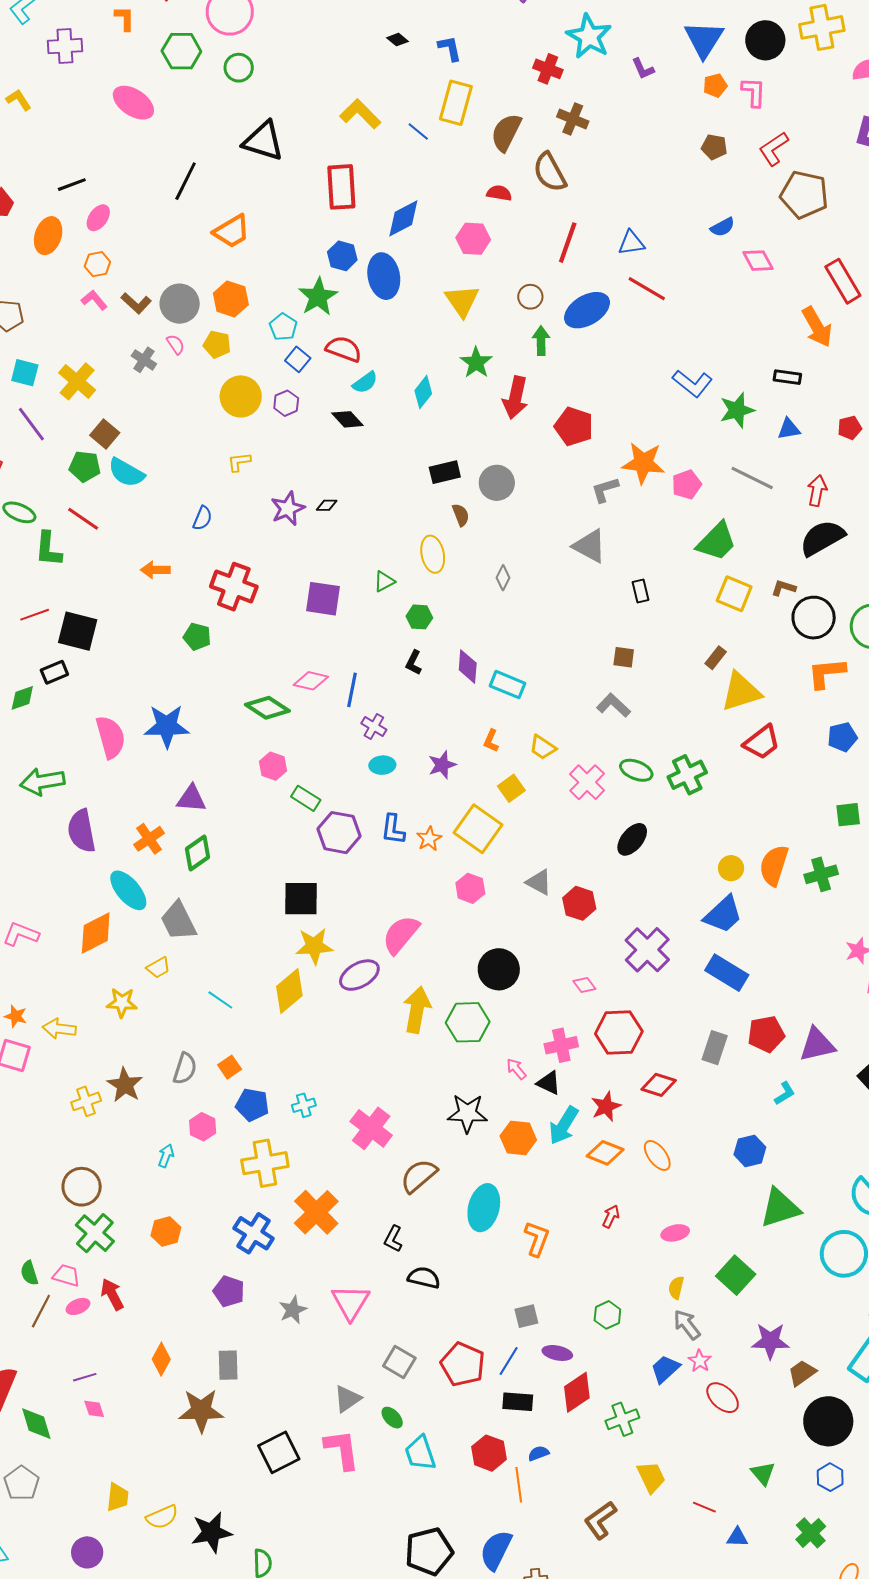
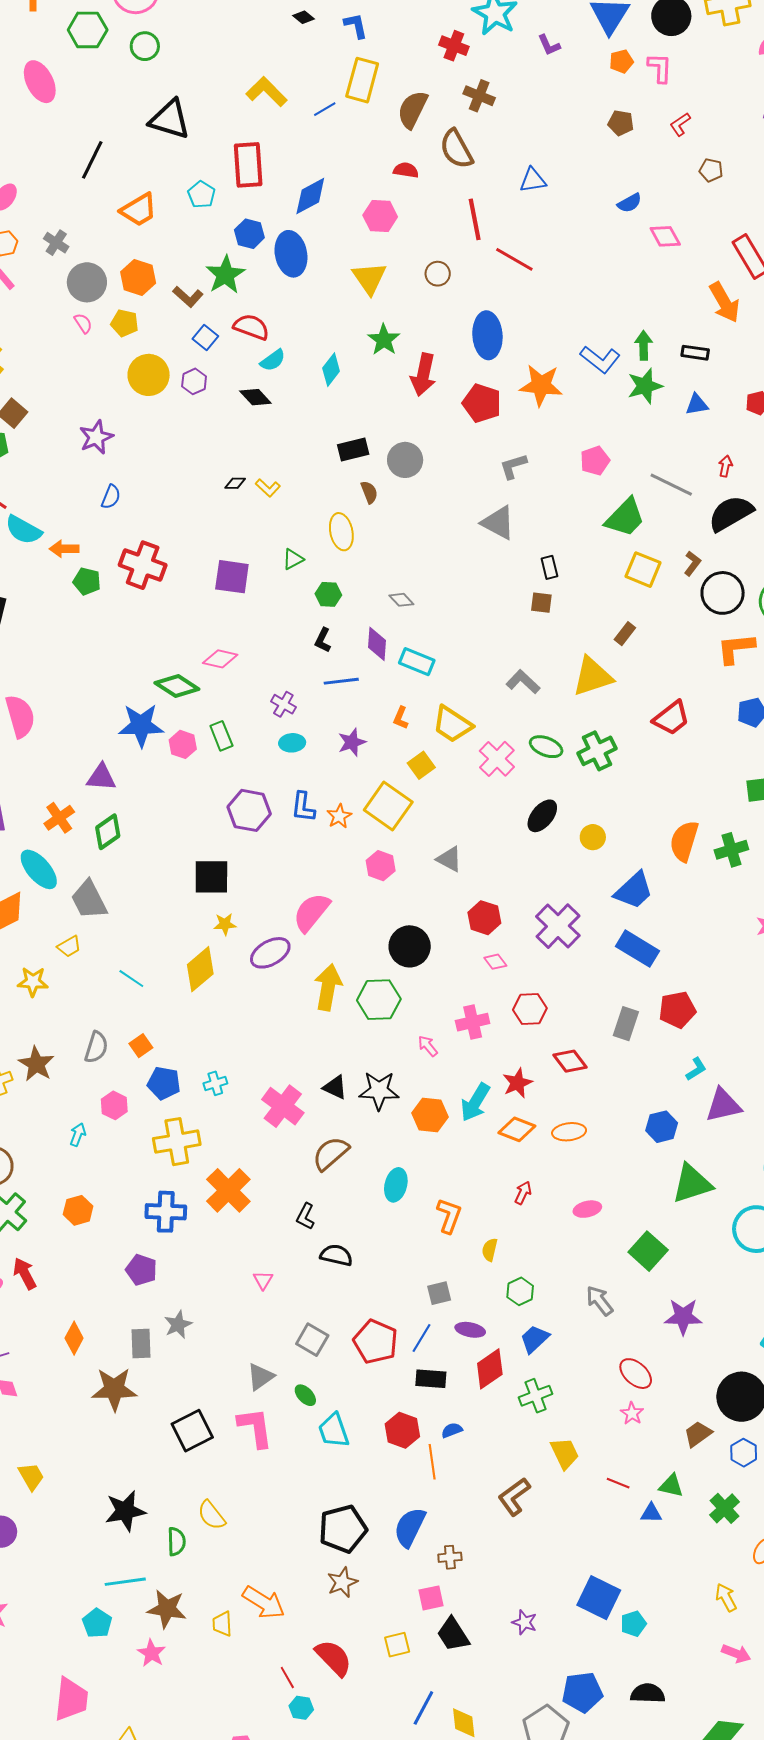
pink ellipse: (133, 103) -> (40, 82), turned 30
blue line: (418, 132) -> (325, 109), turned -70
red L-shape: (774, 149) -> (680, 124), size x0.7
brown pentagon: (804, 195) -> (711, 170), size x0.5
red line: (568, 243) -> (475, 219), turned -30
blue triangle: (631, 243) -> (533, 180), moved
red line: (647, 289) -> (514, 259), moved
brown L-shape: (136, 303) -> (188, 297), moved
blue ellipse: (587, 310) -> (487, 335), moved, turned -63
cyan pentagon: (283, 327) -> (201, 195), moved
green arrow: (541, 341) -> (644, 345), moved
gray cross: (144, 360) -> (56, 243), moved
yellow L-shape: (239, 462) -> (268, 488), moved, turned -130
orange star: (643, 463) -> (541, 385), moved
cyan semicircle: (126, 473) -> (23, 530), moved
gray line: (752, 478) -> (671, 485), moved
red arrow: (817, 491) -> (725, 466), size x0.7
purple star: (288, 509) -> (96, 437), moved
gray diamond: (503, 578) -> (401, 600), moved, turned -70
brown L-shape: (784, 588) -> (692, 563), turned 110
green pentagon: (197, 637) -> (87, 581), moved
brown square: (624, 657) -> (541, 603), moved
blue line: (352, 690) -> (341, 681), moved, turned 72
yellow triangle: (741, 692) -> (592, 676), moved
blue star: (167, 726) -> (141, 725), moved
yellow trapezoid: (543, 747) -> (452, 724), size x1.5
green rectangle: (306, 798) -> (221, 736), moved, turned 36
yellow circle: (731, 868) -> (593, 837), moved
red hexagon: (579, 903) -> (484, 918), moved
yellow star: (314, 946) -> (225, 924), size x0.6
red hexagon: (619, 1033) -> (530, 1009), size x0.7
purple triangle: (817, 1045) -> (723, 1105), moved
black triangle: (549, 1083) -> (335, 1087), moved
red diamond: (659, 1085) -> (570, 1061), turned 36
orange ellipse: (657, 1155) -> (569, 1132), turned -60
cyan ellipse: (484, 1208) -> (396, 1185), size x0.7
blue cross: (254, 1233) -> (166, 1212), turned -30
yellow semicircle: (676, 1288) -> (490, 1250), moved
pink triangle: (351, 1302) -> (263, 1280), size x0.5
gray star: (293, 1310) -> (178, 1325), moved
pink star: (700, 1361) -> (632, 1413), moved
blue trapezoid: (665, 1369) -> (535, 1339), moved
brown trapezoid: (802, 1373) -> (698, 1434), moved
green triangle: (763, 1473) -> (671, 1486), moved, turned -36
yellow trapezoid: (118, 1497) -> (31, 1476), turned -36
yellow semicircle: (162, 1517) -> (211, 1515), moved, turned 76

